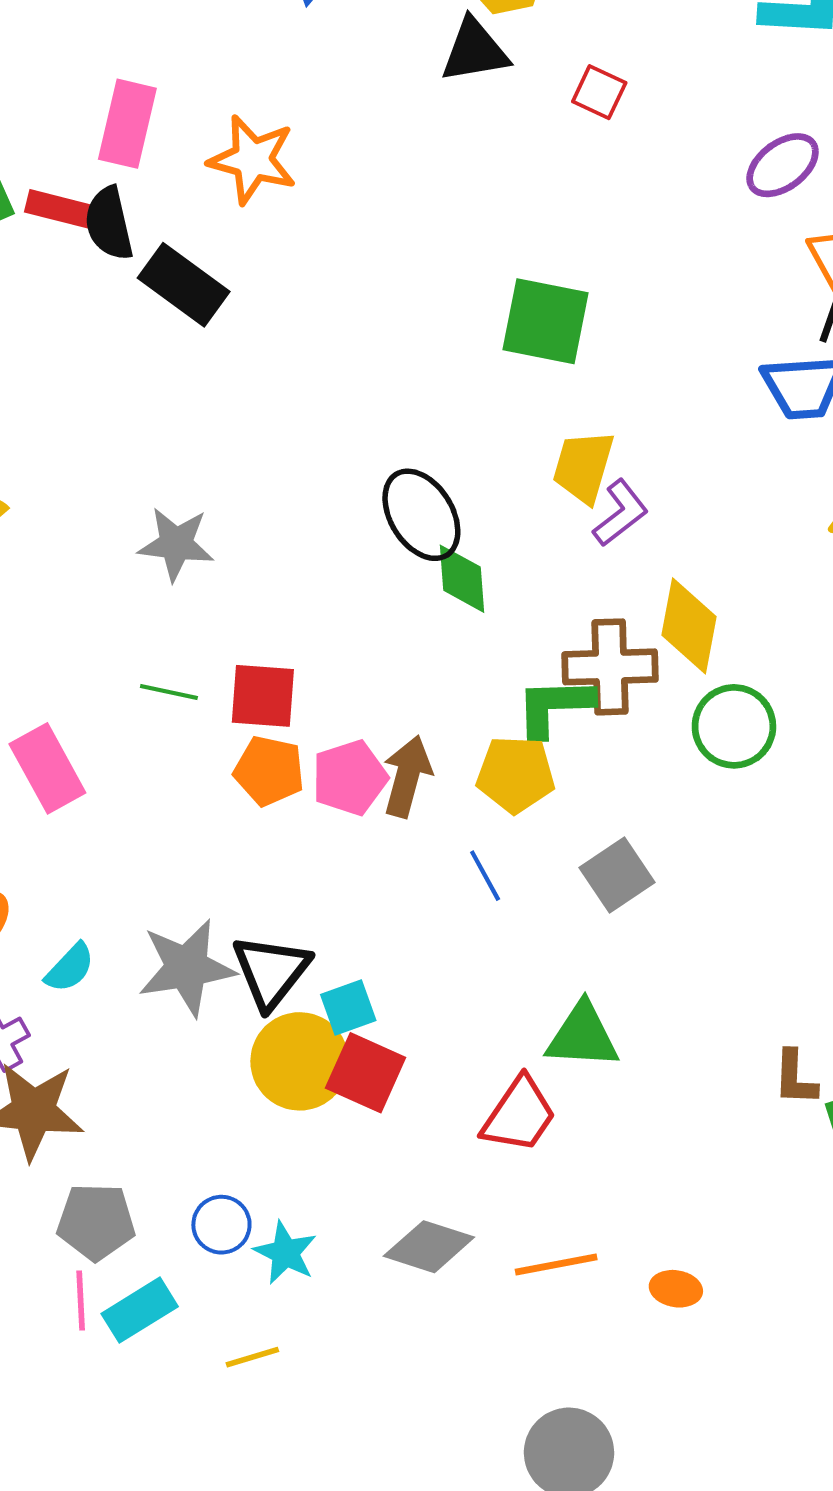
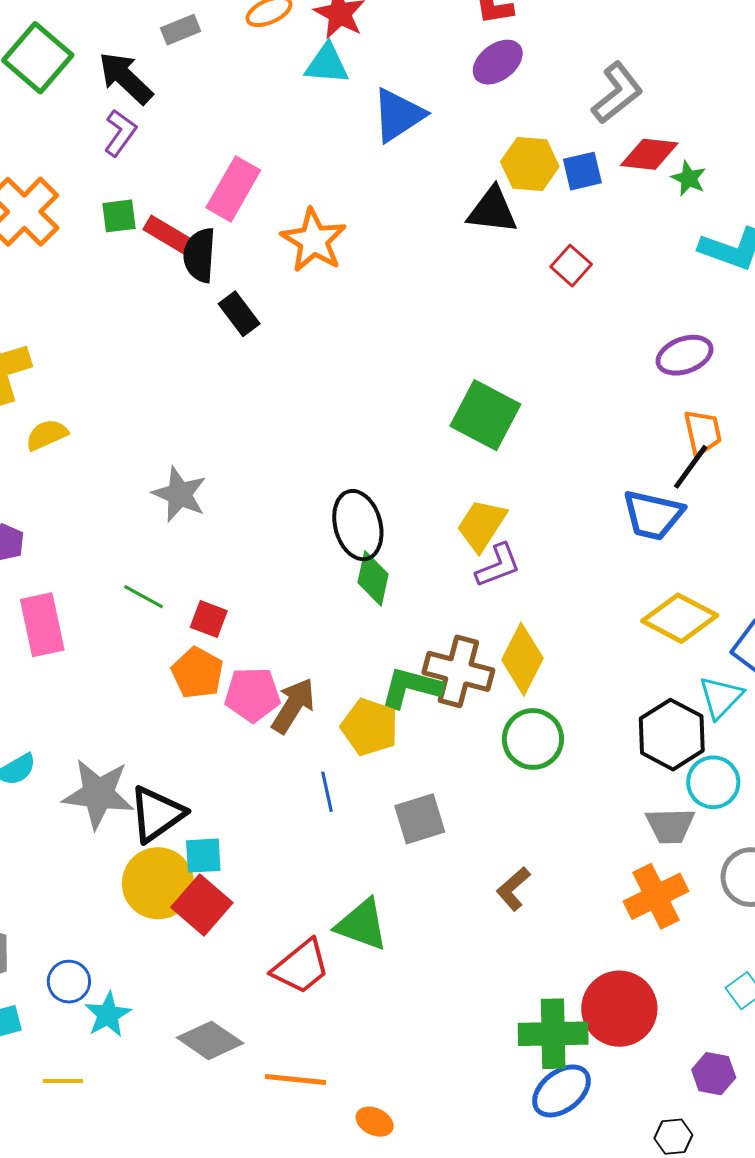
black rectangle: (184, 285) -> (239, 314), size x0.7
red square: (263, 696) -> (209, 619), size x0.7
brown L-shape: (795, 1078) -> (513, 889), moved, turned 30

